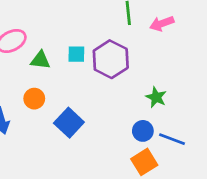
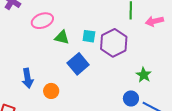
orange circle: (34, 99) -> (51, 91), moved
blue square: (69, 123) -> (78, 64), moved

